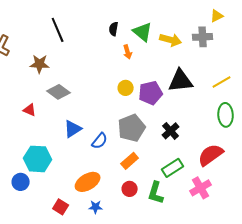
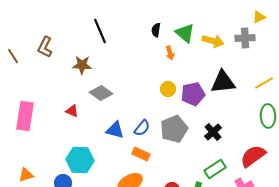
blue triangle: (73, 129) -> (115, 130), turned 48
blue semicircle: (100, 141) -> (142, 128), moved
orange rectangle: (130, 161) -> (141, 154), moved, turned 66

